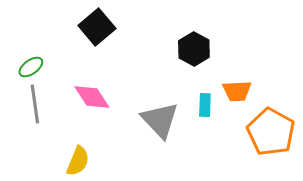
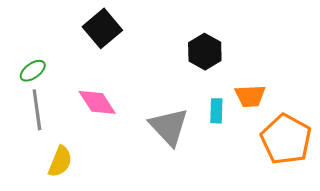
yellow semicircle: (78, 161) -> (60, 161), moved

